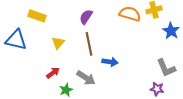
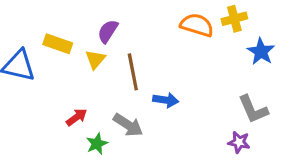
yellow rectangle: (37, 16) -> (58, 44), moved
purple semicircle: (86, 17) -> (108, 31), moved
yellow triangle: (58, 43) -> (95, 59), moved

